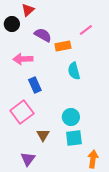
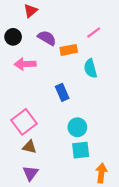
black circle: (12, 24) -> (13, 37), moved
cyan semicircle: (74, 71) -> (90, 68), moved
blue rectangle: (35, 85) -> (62, 92), moved
brown triangle: (43, 135) -> (29, 147), moved, turned -48

